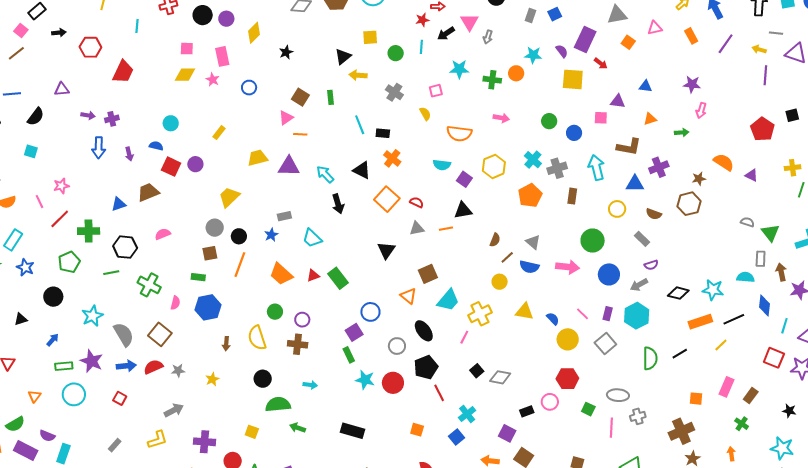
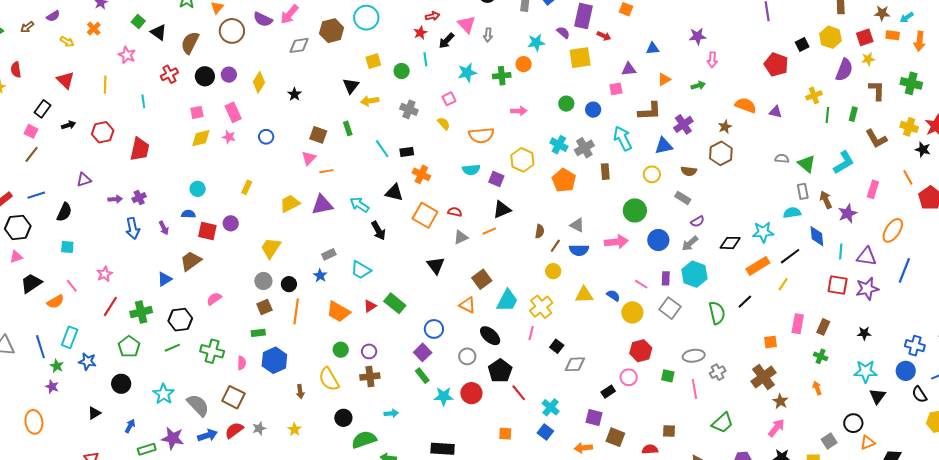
pink line: (39, 202) -> (72, 286), moved
black square: (477, 371) -> (557, 346), moved

